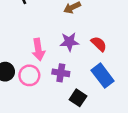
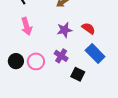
pink arrow: (38, 49) -> (27, 26), moved
purple cross: (61, 73) -> (61, 56), turned 32

